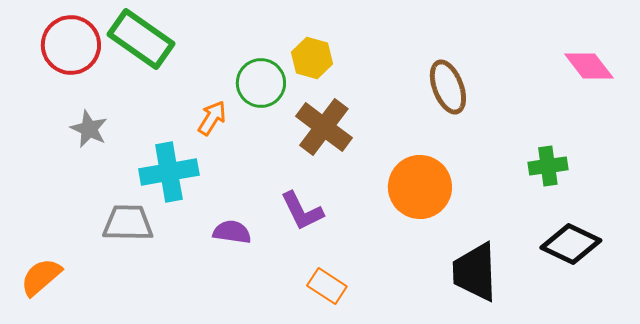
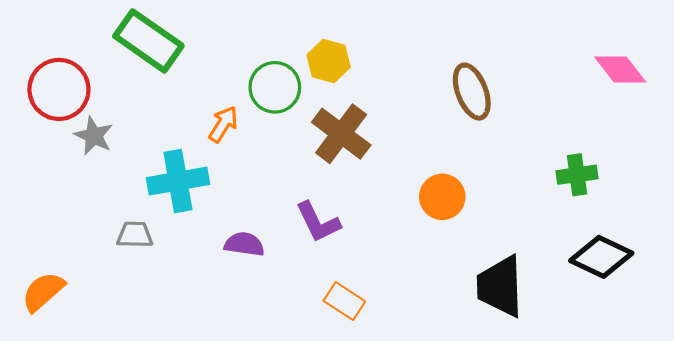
red circle: (71, 45) -> (59, 89), moved
orange circle: (420, 187) -> (442, 197), size x0.7
gray trapezoid: (128, 223) -> (135, 235), size x0.7

